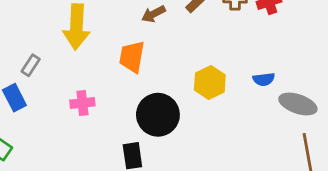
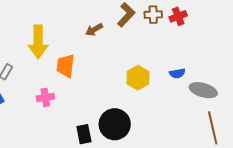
orange trapezoid: (132, 57) -> (66, 66), moved
black circle: (158, 115) -> (115, 124), moved

